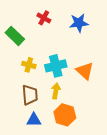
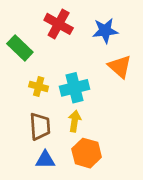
red cross: (44, 18) -> (59, 24), size x1.5
orange triangle: (85, 71) -> (120, 67), moved

